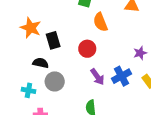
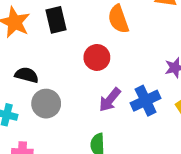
black rectangle: (53, 40) -> (56, 20), moved
purple arrow: (97, 77) -> (110, 100), turned 72

